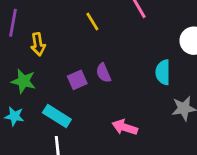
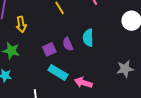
cyan semicircle: (163, 72) -> (88, 38), moved
cyan rectangle: (57, 116) -> (58, 72), moved

